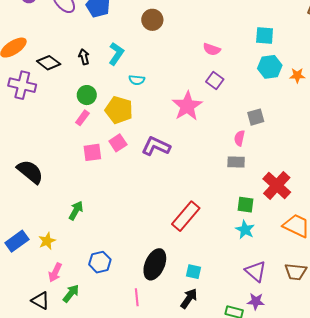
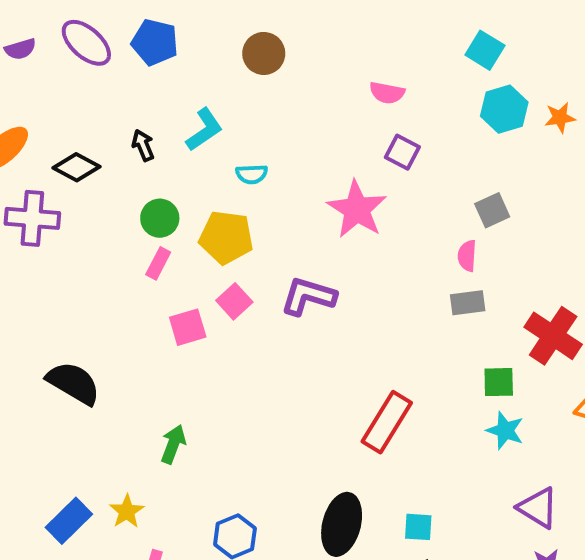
cyan square: (265, 35) -> (485, 50), turned 36
cyan L-shape: (116, 54) -> (204, 130), turned 30

